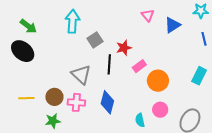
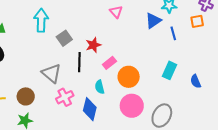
blue triangle: (172, 25) -> (153, 21), moved
pink cross: (76, 102) -> (65, 97), moved, turned -30
blue diamond: (107, 102) -> (90, 109), moved
pink circle: (160, 110) -> (132, 106), size x1.5
cyan semicircle: (140, 120) -> (100, 87), moved

